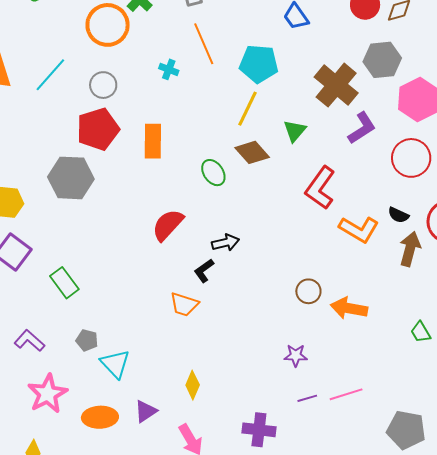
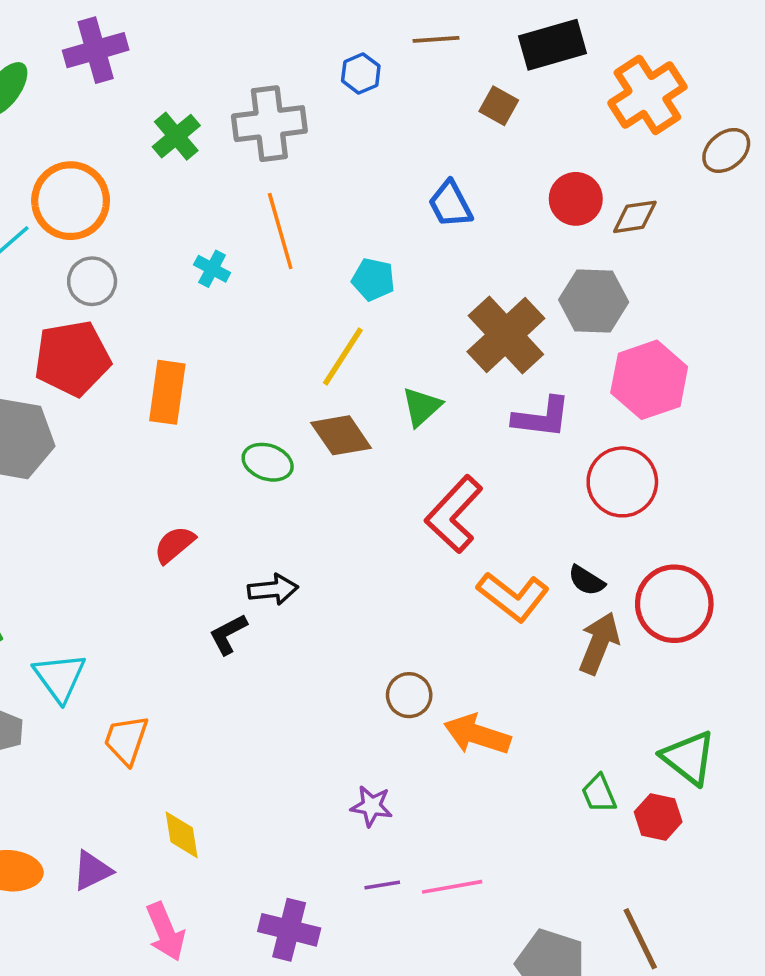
orange circle: (108, 25) -> (71, 201), moved
cyan pentagon: (259, 64) -> (373, 279), size x0.6
purple L-shape: (362, 128) -> (542, 417), turned 32
green ellipse: (213, 173) -> (268, 462), turned -44
red semicircle: (168, 225) -> (174, 545), size x0.7
orange trapezoid: (184, 304) -> (126, 740), moved, turned 84
cyan triangle: (115, 364) -> (60, 677), moved
yellow diamond: (193, 385) -> (182, 835), turned -40

